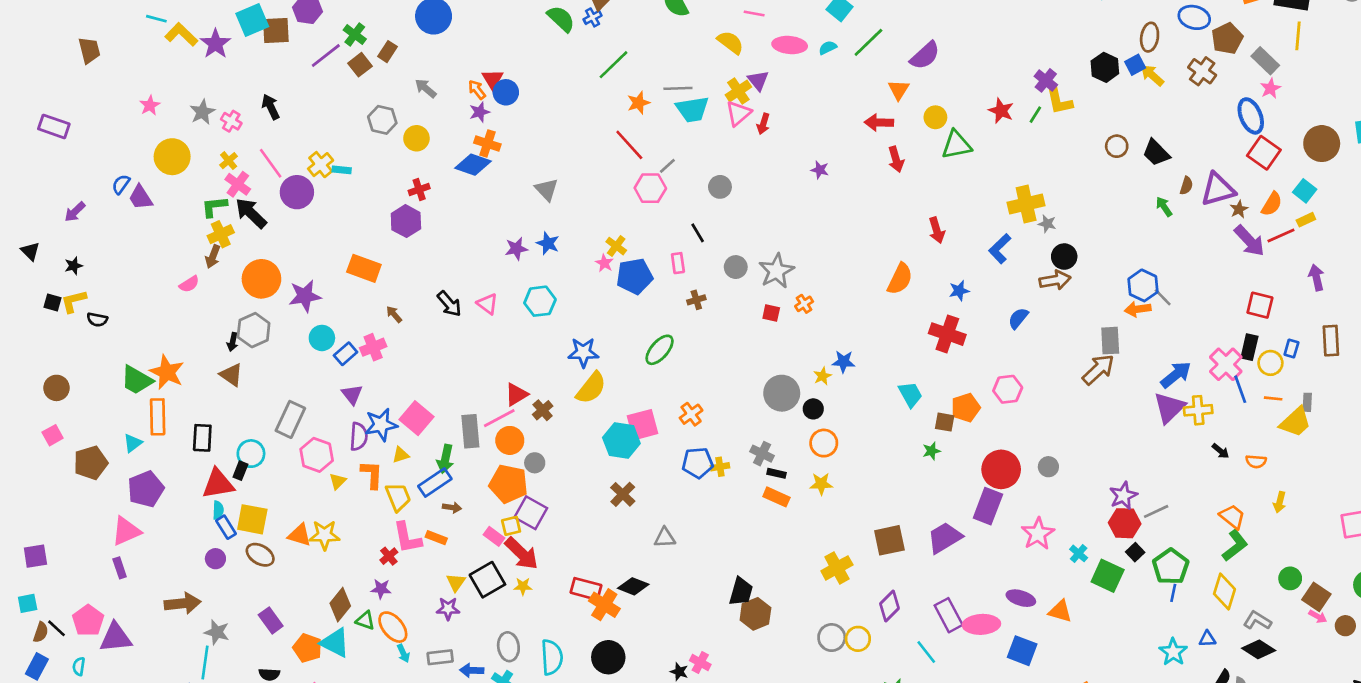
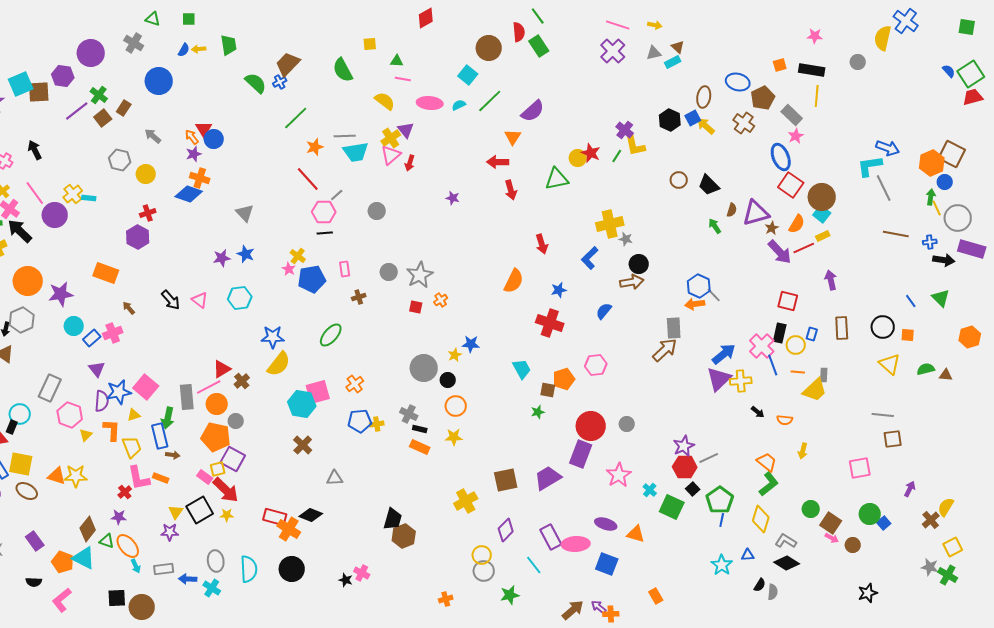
yellow circle: (935, 117) -> (578, 158), moved
brown circle: (1322, 144) -> (822, 197), moved
black line: (698, 233) -> (325, 233), moved, turned -63
blue rectangle: (435, 482) -> (160, 436), turned -70
gray circle: (832, 638) -> (484, 571), moved

